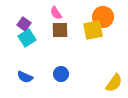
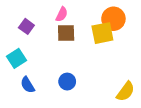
pink semicircle: (56, 13) -> (62, 14), turned -120
cyan square: (27, 38) -> (17, 58), moved
blue semicircle: (25, 77) -> (28, 85), turned 35

